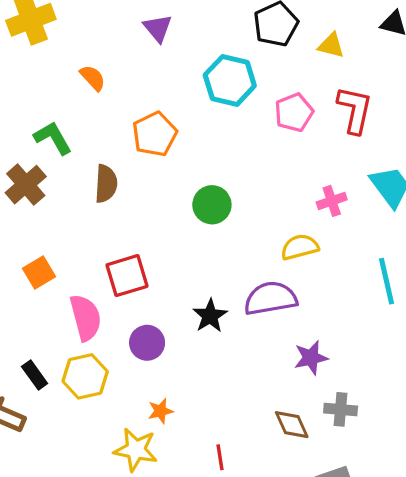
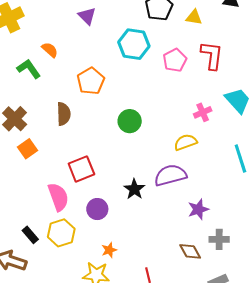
green L-shape: (53, 138) -> (29, 69), moved
orange square: (39, 272) -> (27, 149), moved

